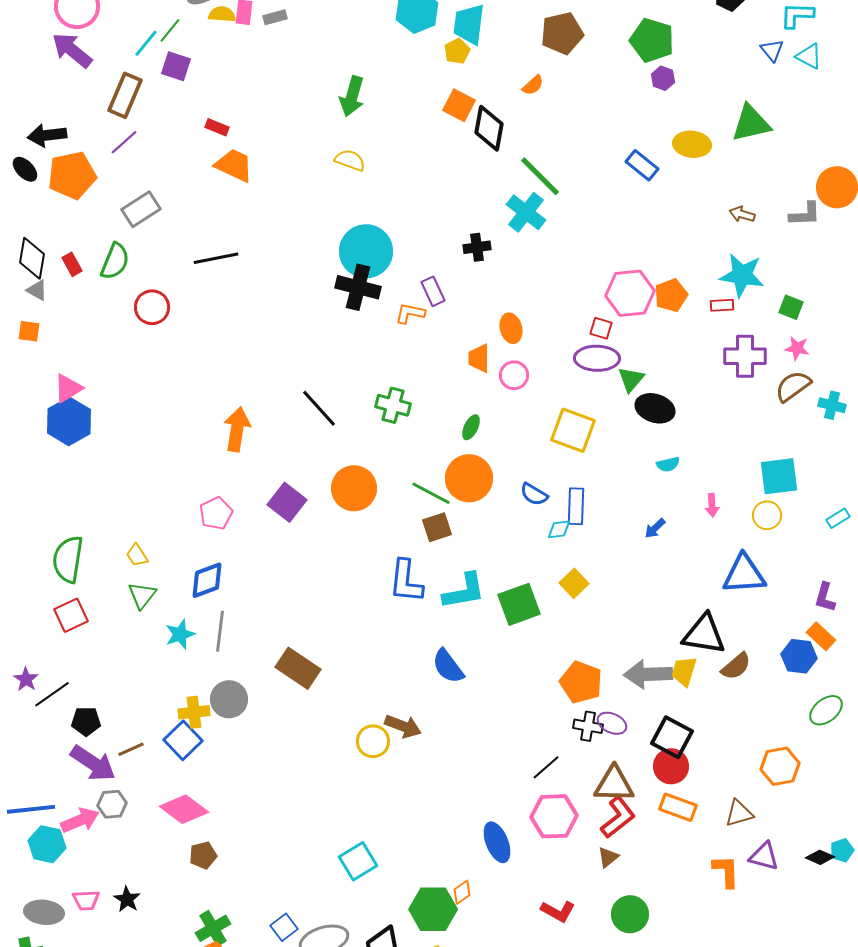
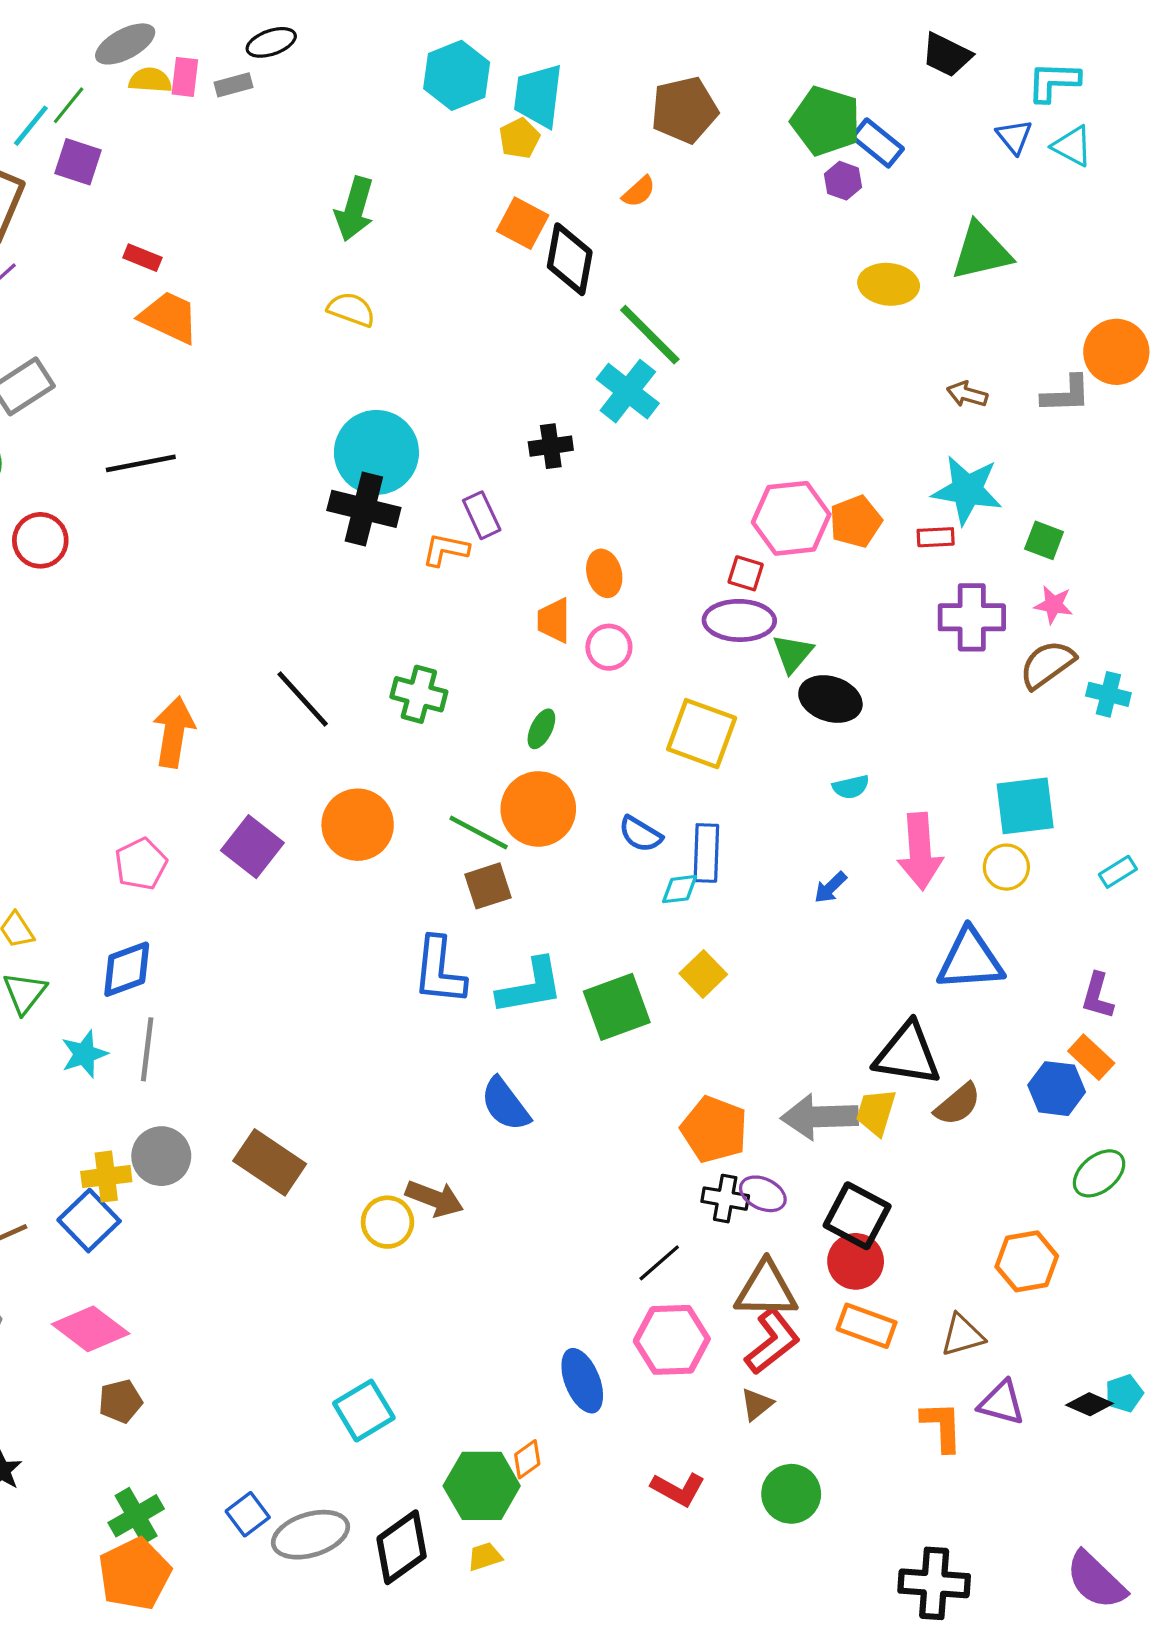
blue rectangle: (642, 165) -> (878, 143), moved
pink arrow: (712, 505) -> (920, 851), size x2.0
brown rectangle: (298, 668) -> (270, 1162), moved

